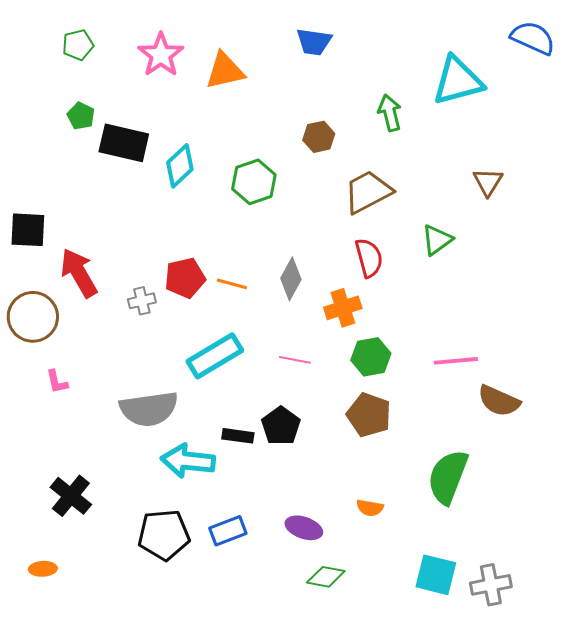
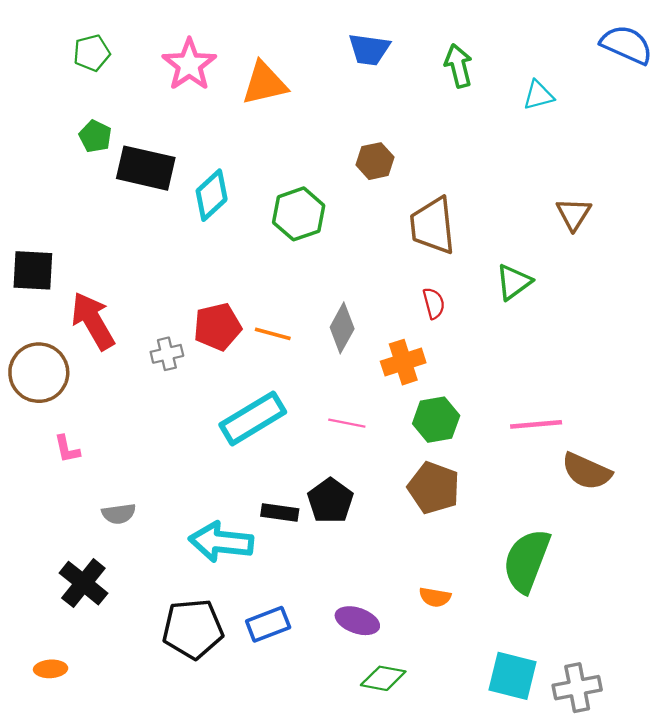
cyan triangle: (458, 81) -> (538, 95), size x0.5
green arrow: (390, 113) -> (458, 66), moved
brown trapezoid: (368, 192) -> (433, 226), turned -68
red semicircle: (369, 258) -> (434, 303), size x0.7
gray semicircle: (149, 409) -> (119, 514), moved, size x0.5

